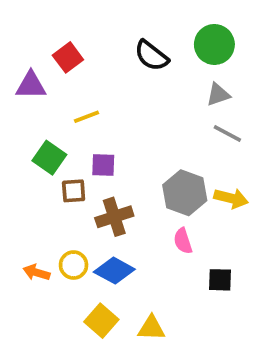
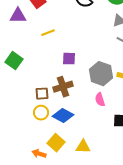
green square: (49, 158) -> (14, 61), moved
purple square: (103, 165) -> (69, 59), moved
brown square: (74, 191) -> (42, 94), moved
orange arrow: (36, 272) -> (39, 154), moved

